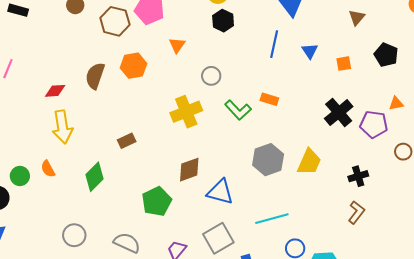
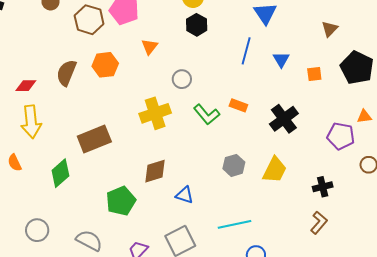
black pentagon: (386, 55) -> (357, 68), size x1.4
black cross: (339, 113) -> (284, 119), moved
brown rectangle: (127, 141) -> (94, 139), size x1.8
gray hexagon: (268, 160) -> (234, 165), size x0.7
blue triangle: (220, 192) -> (185, 195), size x0.7

